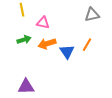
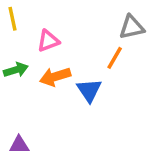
pink triangle: (43, 23) -> (48, 41), turned -32
orange line: (87, 45) -> (115, 58), moved

